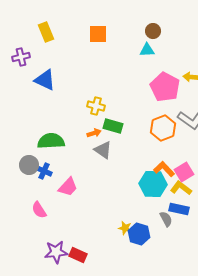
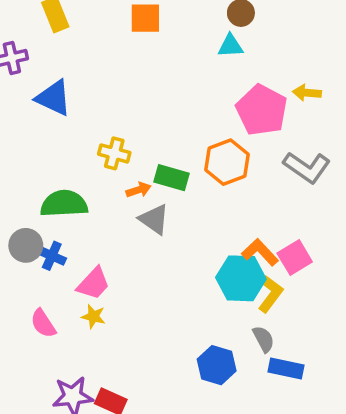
yellow cross: (96, 106) -> (114, 153), moved
orange hexagon: (163, 128) -> (227, 162), moved
yellow L-shape: (181, 188) -> (270, 294), moved, turned 90
blue rectangle: (179, 209) -> (286, 369), moved
yellow star: (125, 228) -> (93, 316), moved

